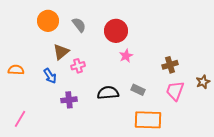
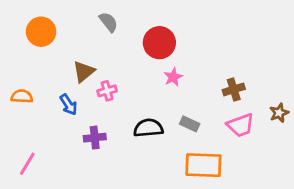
orange circle: (48, 21) -> (41, 32), moved
gray semicircle: (79, 25) -> (108, 22), moved
pink trapezoid: (175, 91) -> (241, 125), turned -130

